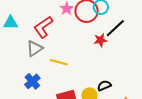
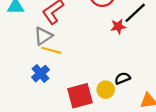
yellow line: (59, 62) -> (51, 50), moved

